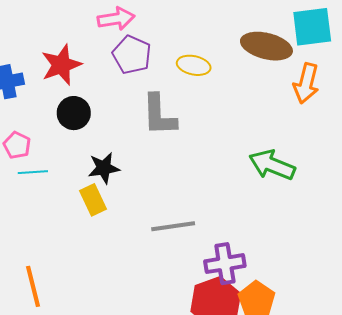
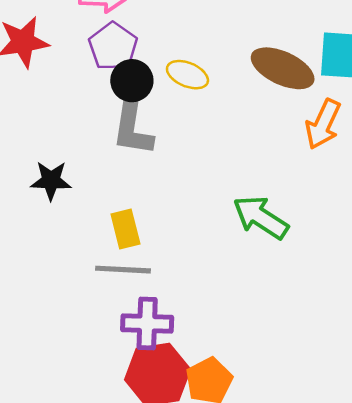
black circle: (74, 113) -> (132, 81), moved
yellow rectangle: (93, 200) -> (125, 229), moved
purple cross: (225, 264) -> (147, 324), moved

